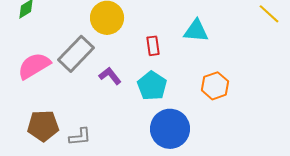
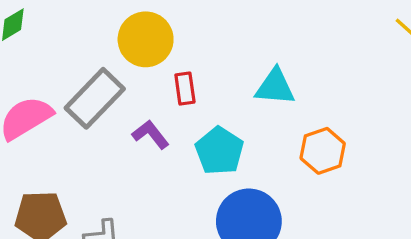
cyan triangle: (196, 31) -> (275, 87), moved
red rectangle: (153, 46) -> (185, 89), moved

